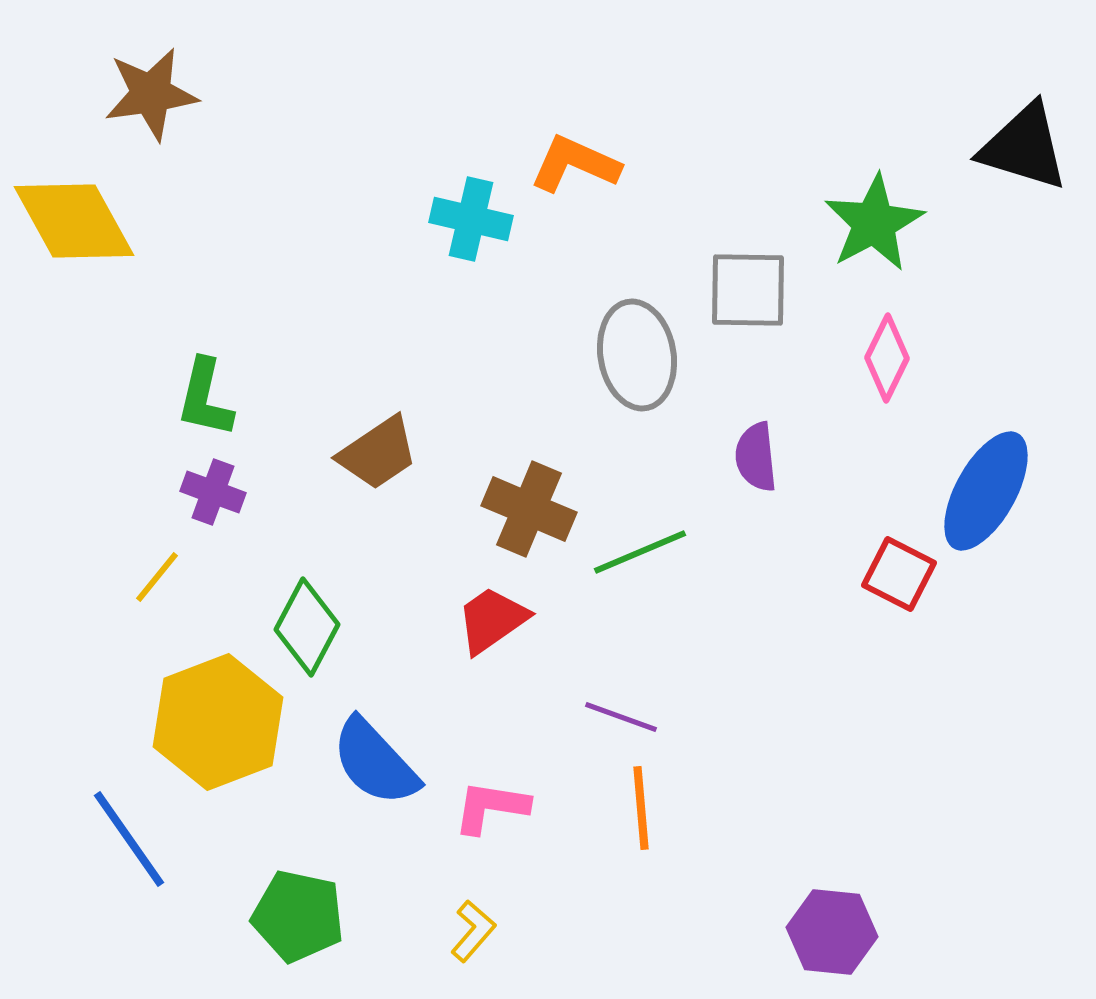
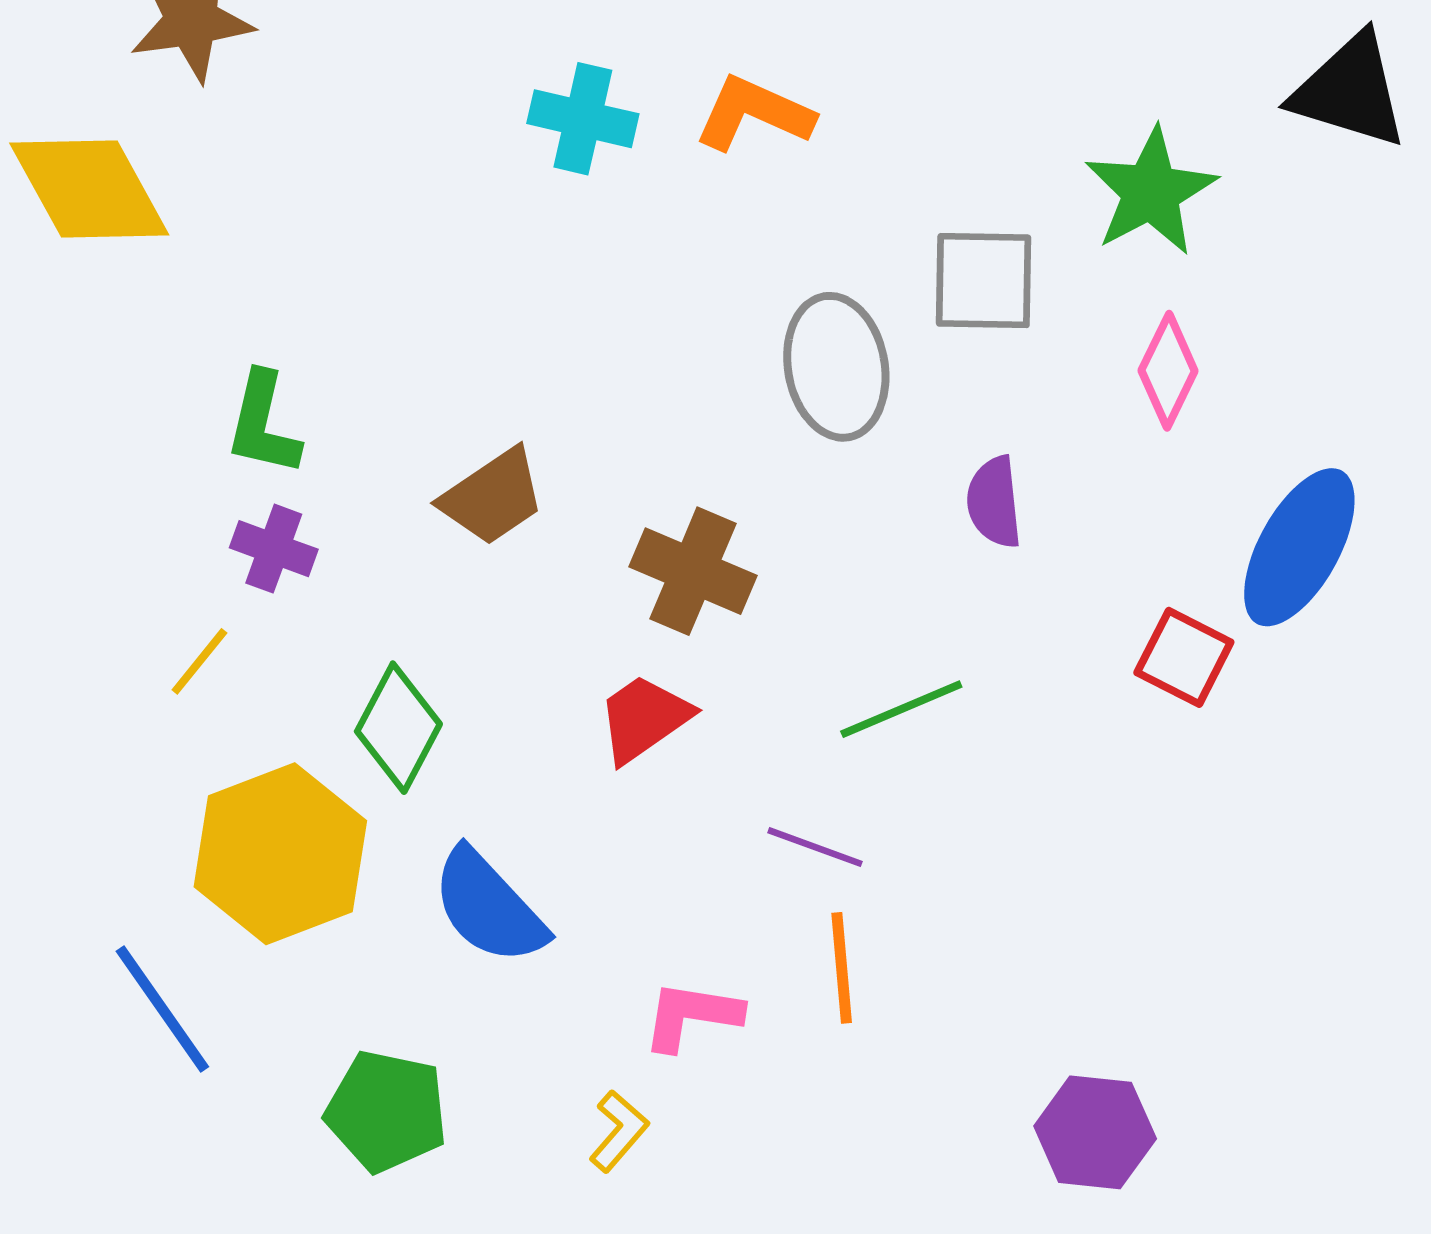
cyan cross: (471, 219) -> (583, 119), moved
green line: (640, 552) -> (901, 709), moved
pink L-shape: (491, 807) -> (692, 1016), moved

